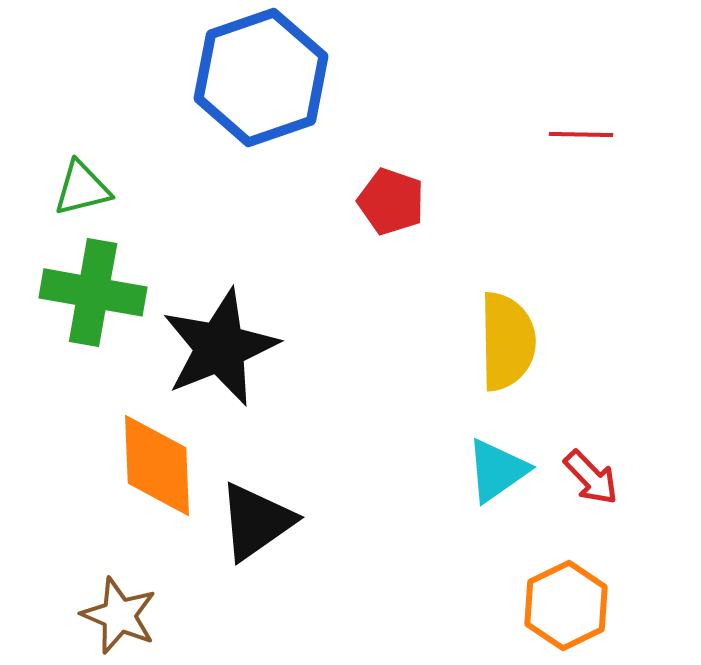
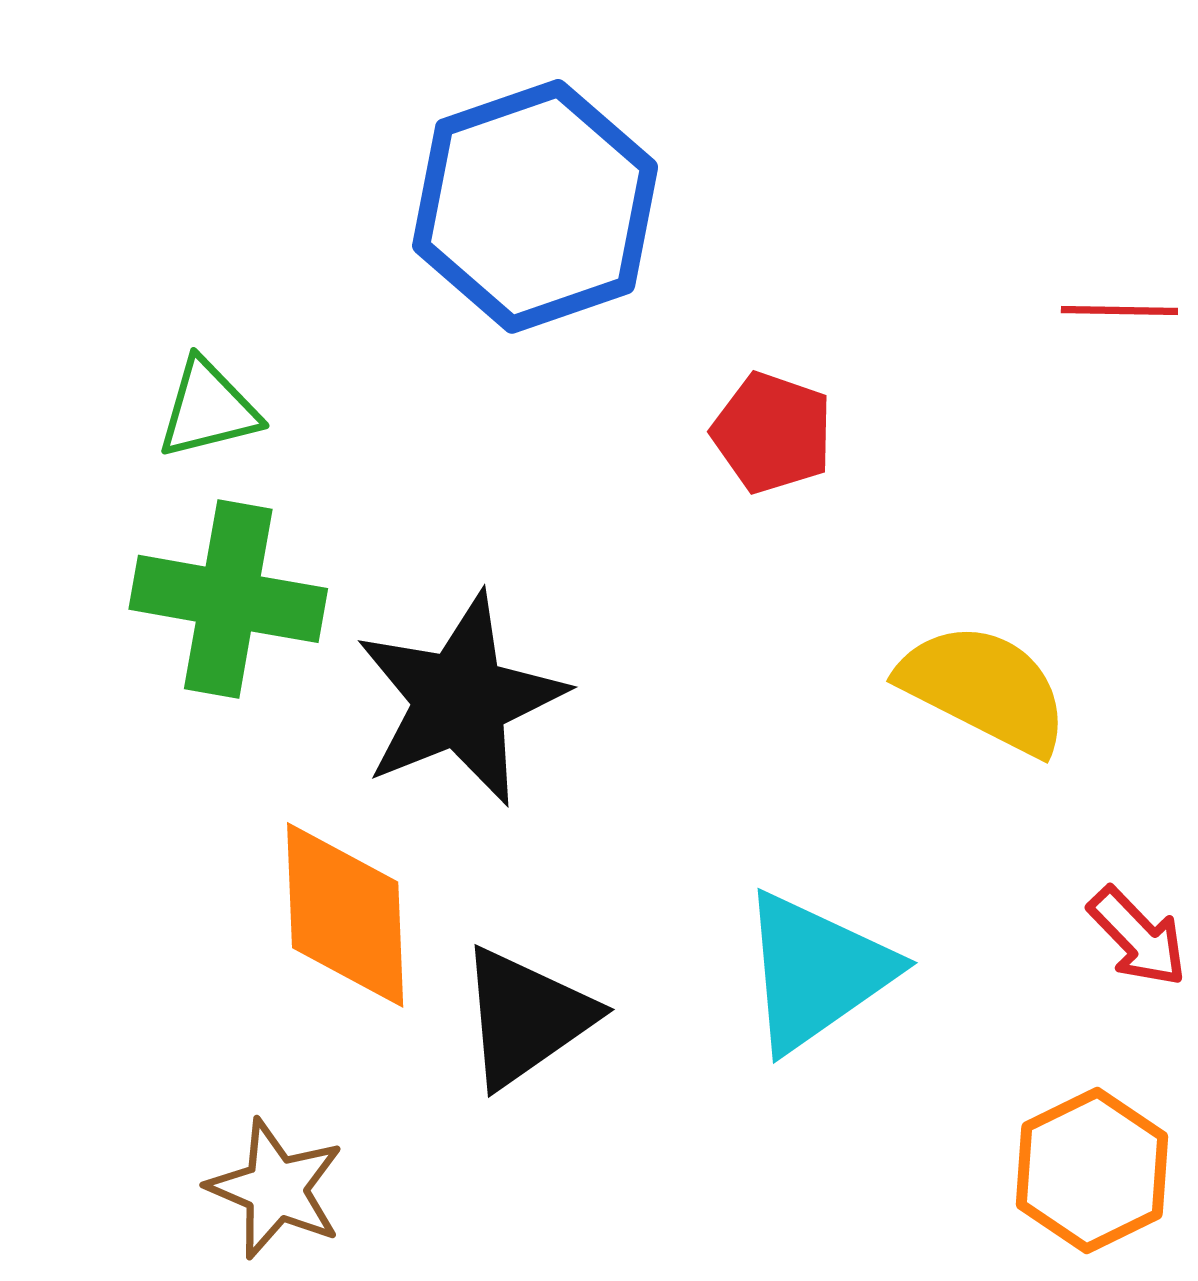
yellow semicircle: (507, 341) -> (984, 688), turned -62
cyan triangle: (497, 470) -> (816, 971), moved, size x1.4

